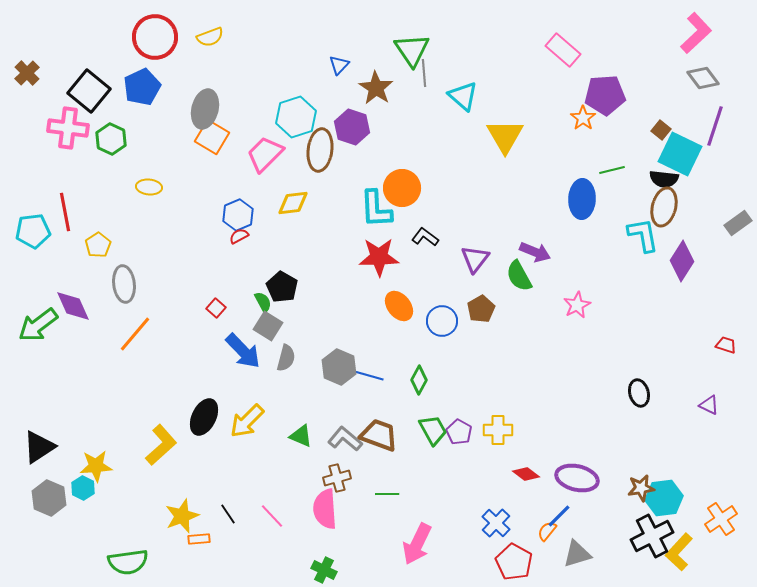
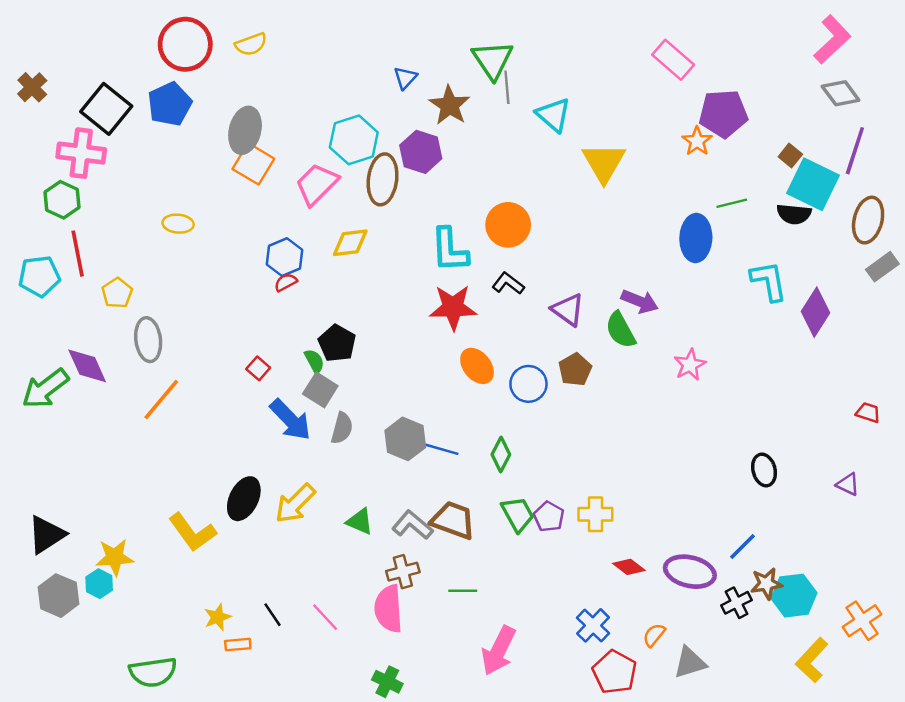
green hexagon: (111, 139) -> (62, 200), moved
orange circle: (402, 188) -> (508, 225), moved
brown ellipse: (664, 207) -> (868, 220), moved
purple triangle: (475, 259) -> (568, 310), turned -32
yellow L-shape: (161, 445) -> (192, 532), turned 96
yellow star: (182, 516) -> (218, 617), size x0.7
blue line: (559, 516) -> (743, 547), moved
black cross: (652, 536) -> (737, 603), moved, size x0.6

